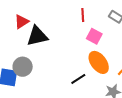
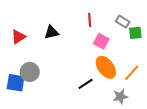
red triangle: (22, 22) -> (18, 37), moved
black triangle: (37, 36) -> (51, 32), moved, size x0.7

